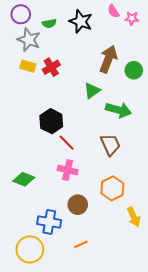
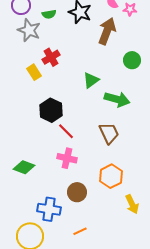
brown arrow: (108, 59) -> (107, 31), moved
yellow rectangle: (28, 66) -> (34, 72), moved, turned 42

